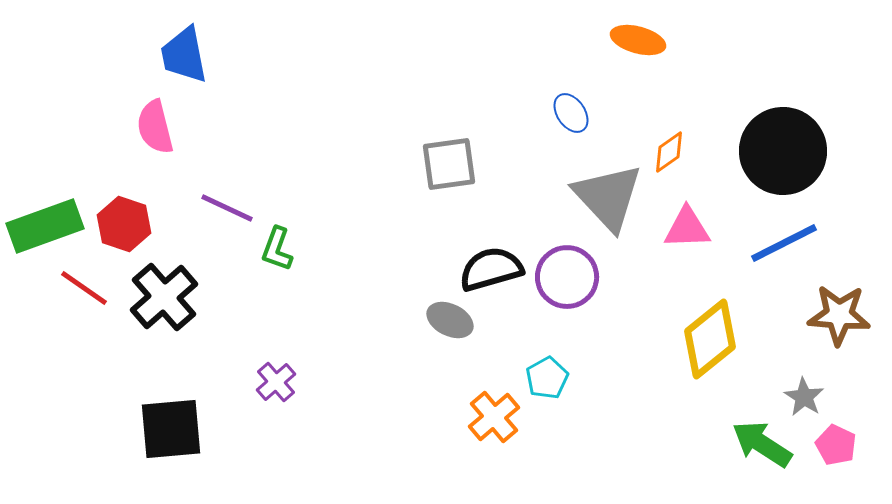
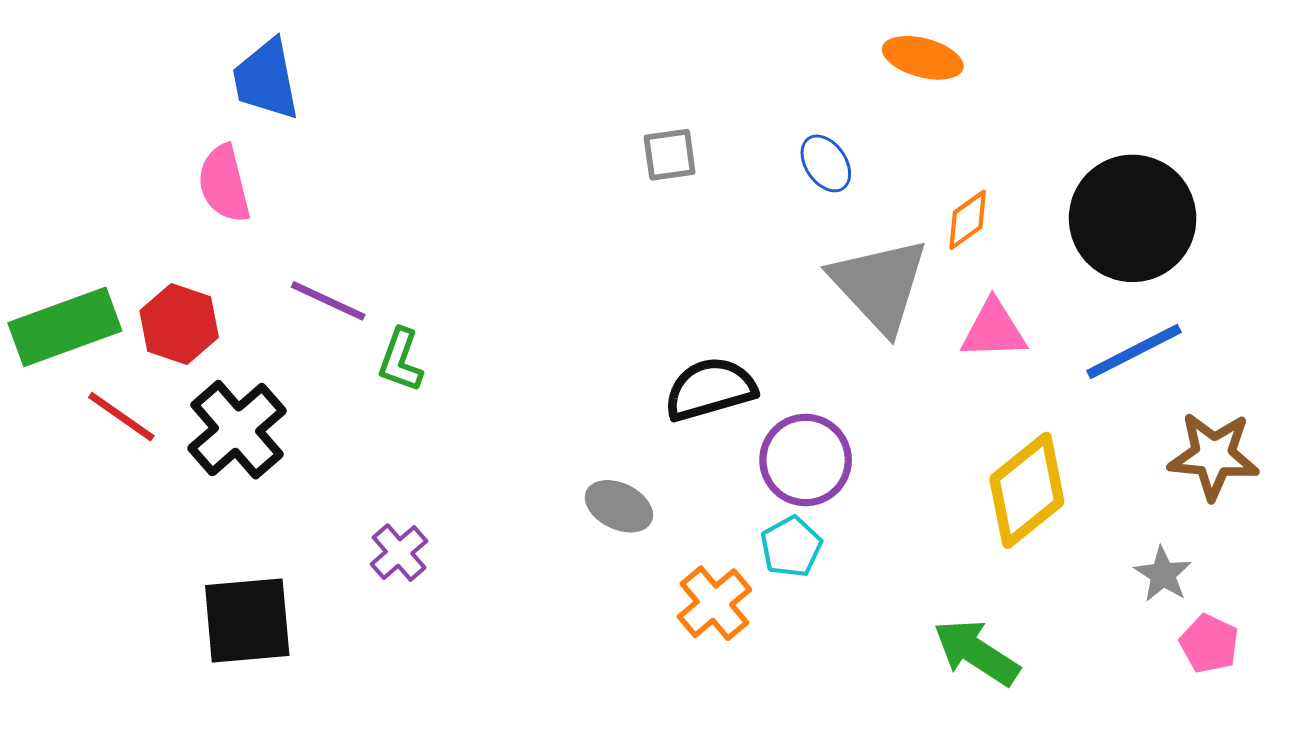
gray square: (449, 164) -> (670, 155), moved, size x0.7
purple circle: (567, 277) -> (806, 460), moved
gray ellipse: (450, 320) -> (619, 506), moved
green arrow: (762, 444) -> (976, 652), moved

